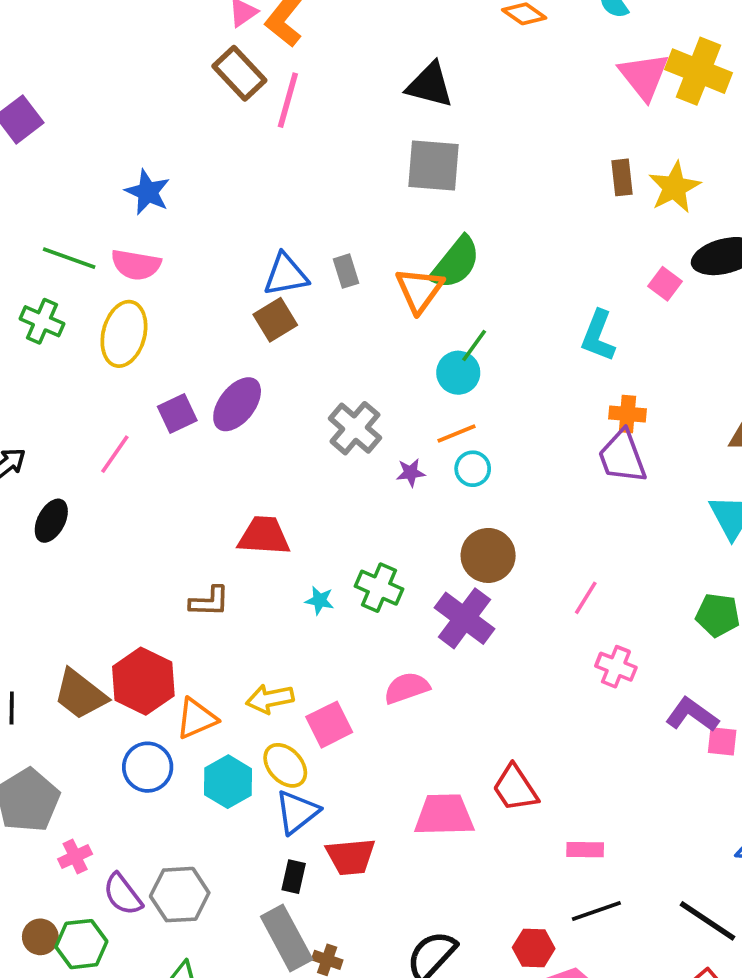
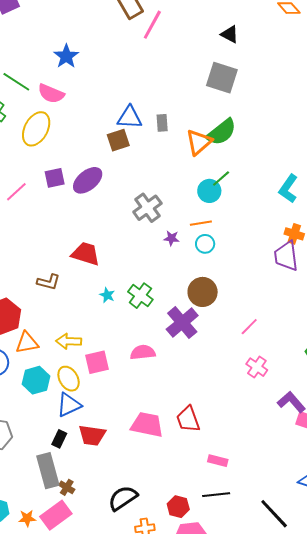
black triangle: (430, 85) -> (230, 34), size x0.7

